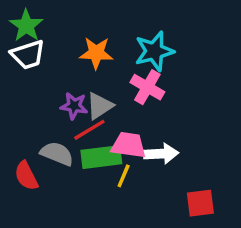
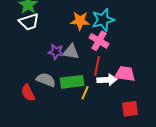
orange star: (96, 53) -> (80, 21), moved
gray triangle: (100, 106) -> (71, 52), turned 42
red line: (89, 130) -> (97, 66), moved, turned -48
pink trapezoid: (129, 145) -> (125, 74), moved

